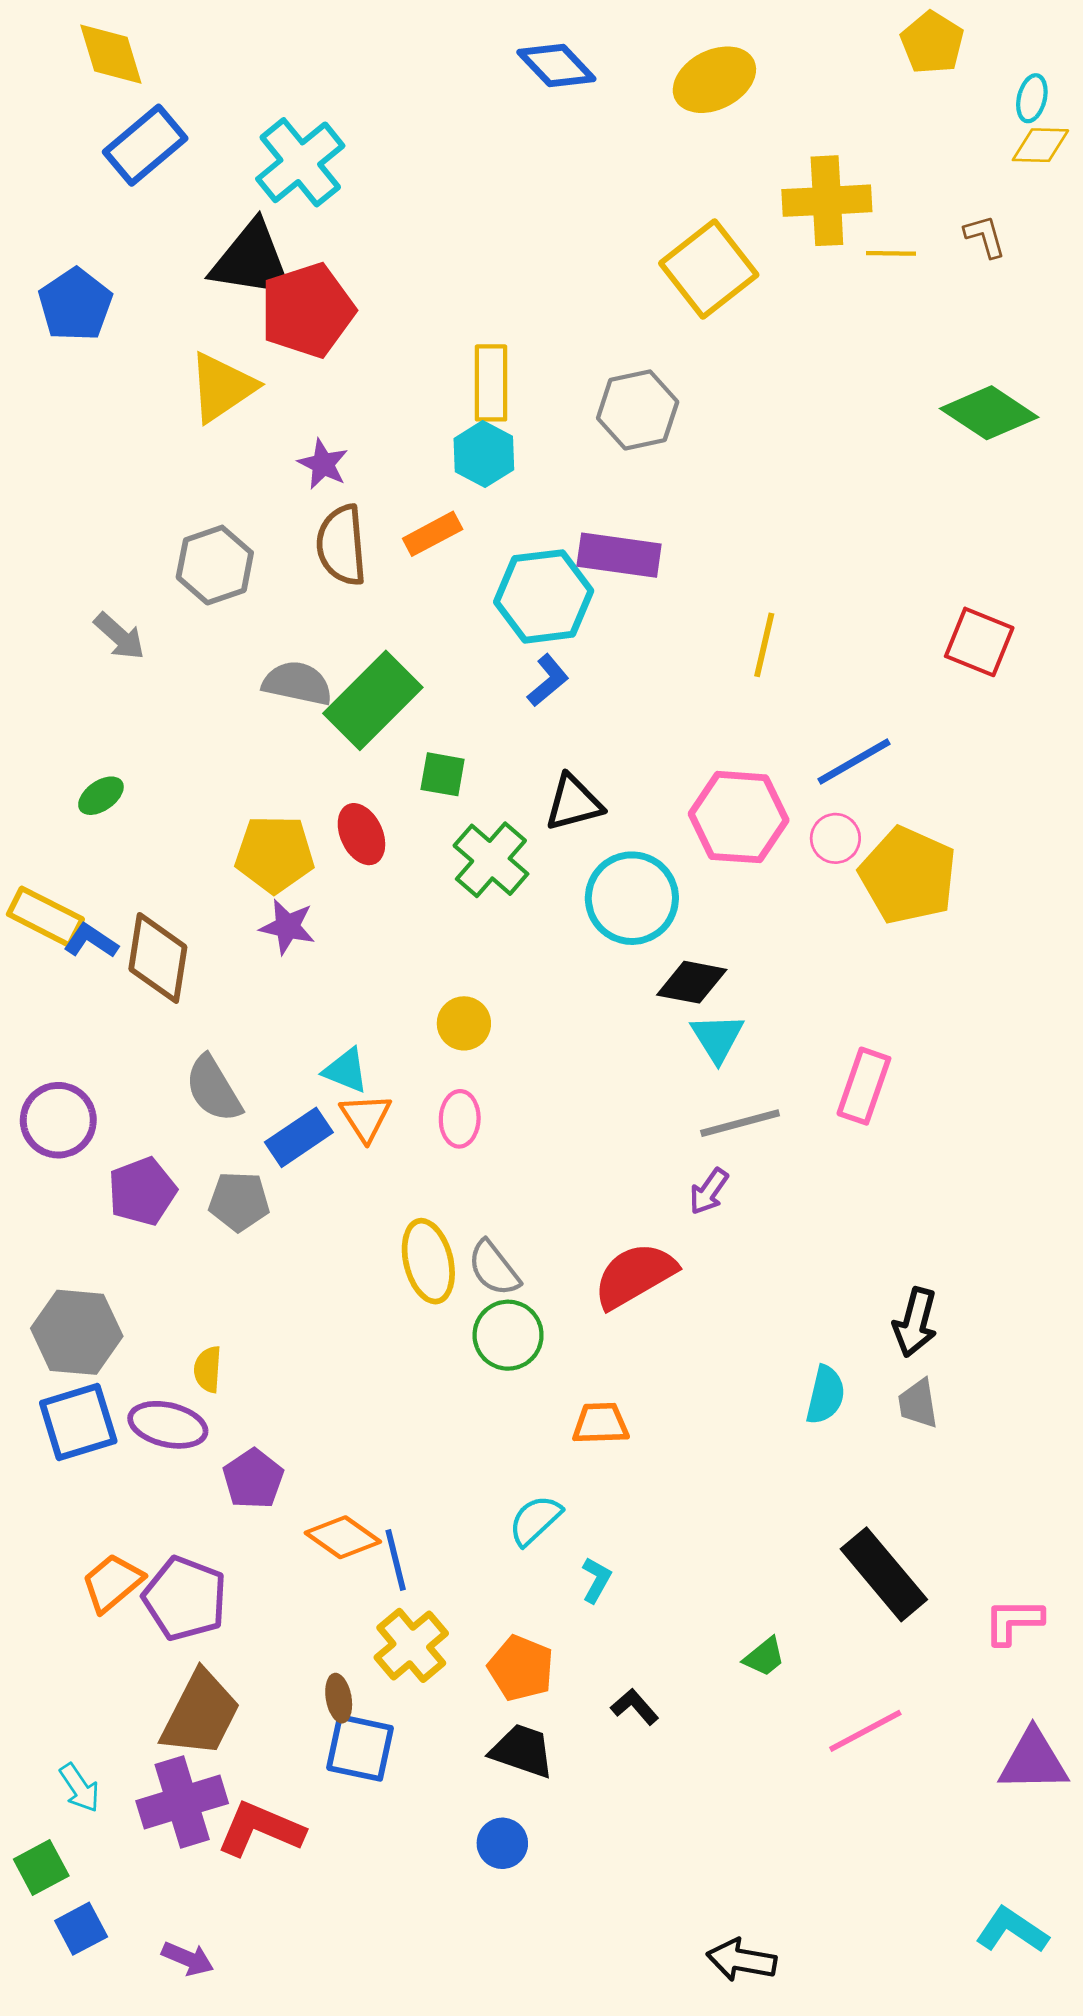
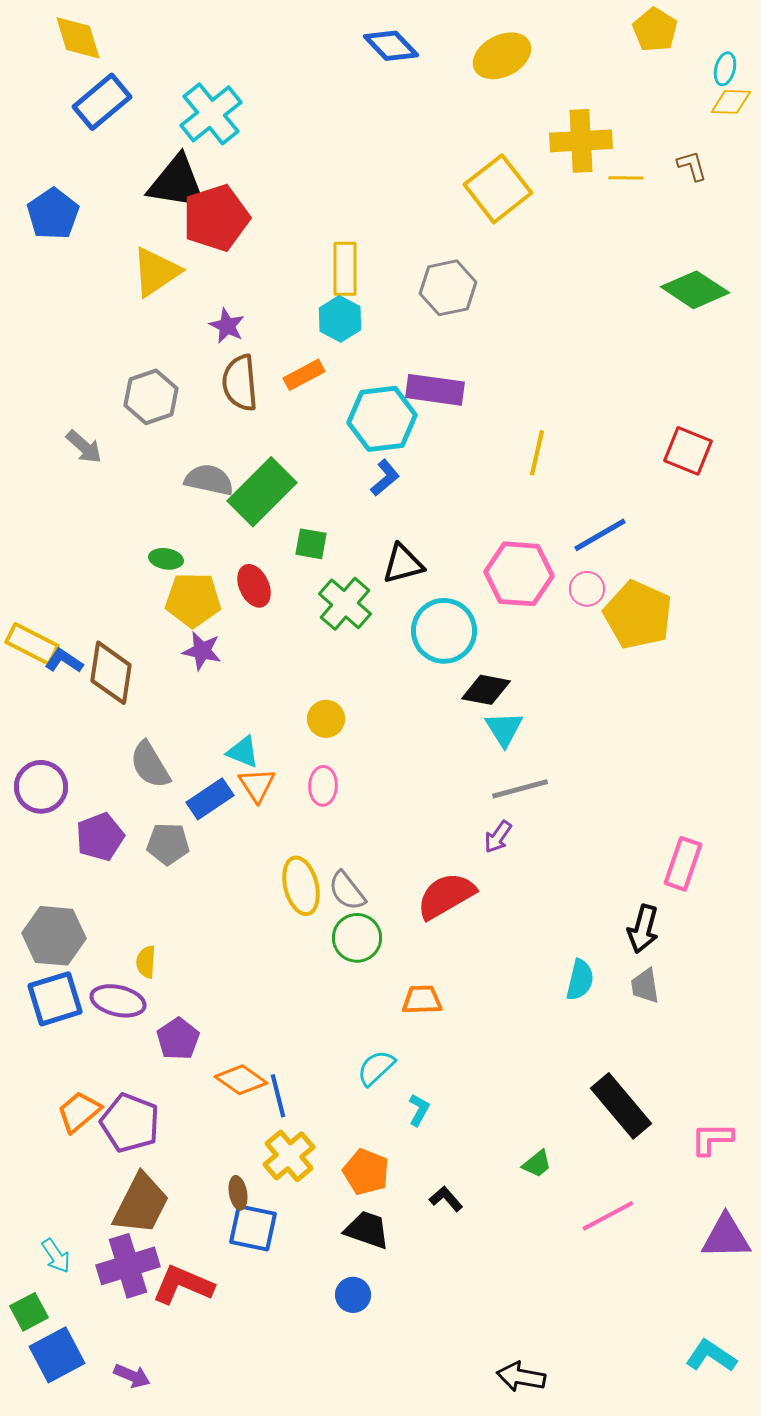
green ellipse: (101, 796) -> (166, 559), moved, turned 44
pink rectangle: (864, 1086) -> (683, 864), moved
blue square: (81, 1929) -> (57, 1355), size x1.5

